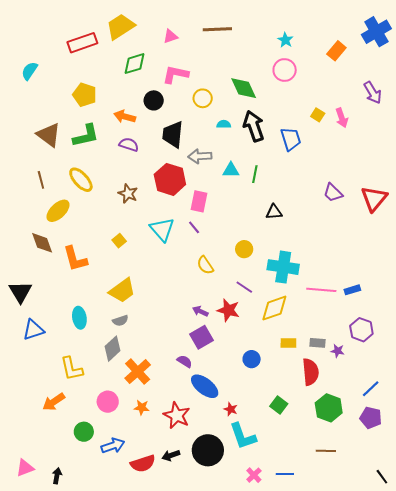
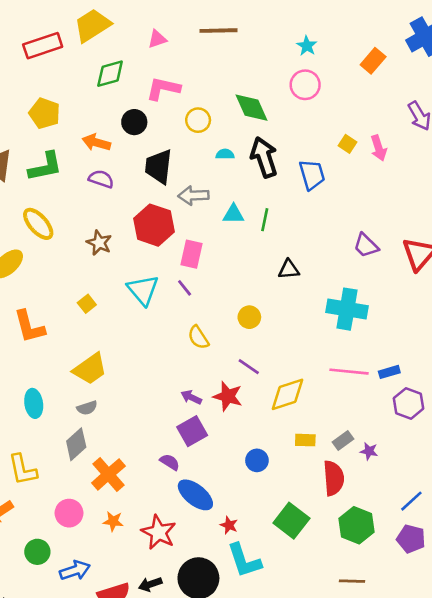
cyan cross: (283, 267) -> (347, 309), moved
purple hexagon: (361, 330) -> (409, 403), moved
gray rectangle: (317, 343) -> (343, 440), turned -42
green square: (279, 405) -> (291, 521), size x1.5

